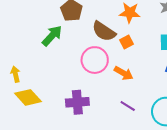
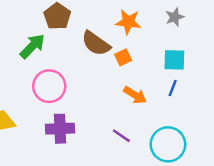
pink circle: (95, 60) -> (49, 86), moved
orange arrow: (124, 73) -> (135, 95), moved

